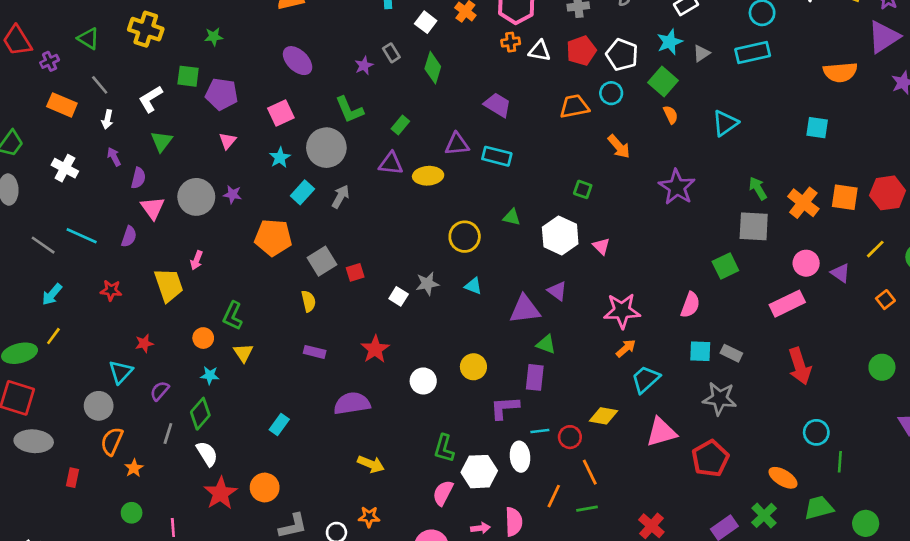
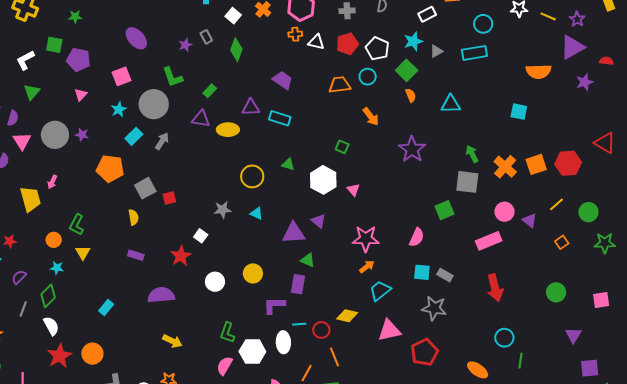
cyan triangle: (725, 123) -> (451, 104), turned 30
orange square: (845, 197) -> (536, 164), turned -30
white square: (399, 296) -> (201, 236), moved

